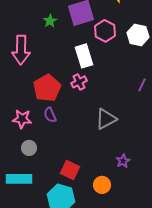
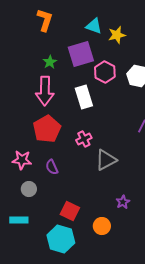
pink arrow: (21, 50) -> (45, 91), moved
pink cross: (79, 82) -> (84, 139), moved
purple semicircle: (50, 115) -> (52, 167), moved
cyan rectangle: (19, 179) -> (19, 220), size x0.7

